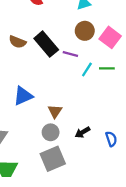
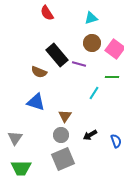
brown semicircle: (17, 42) -> (39, 72), moved
cyan line: (87, 69) -> (94, 93), moved
blue triangle: (23, 96) -> (36, 102), turned 42

